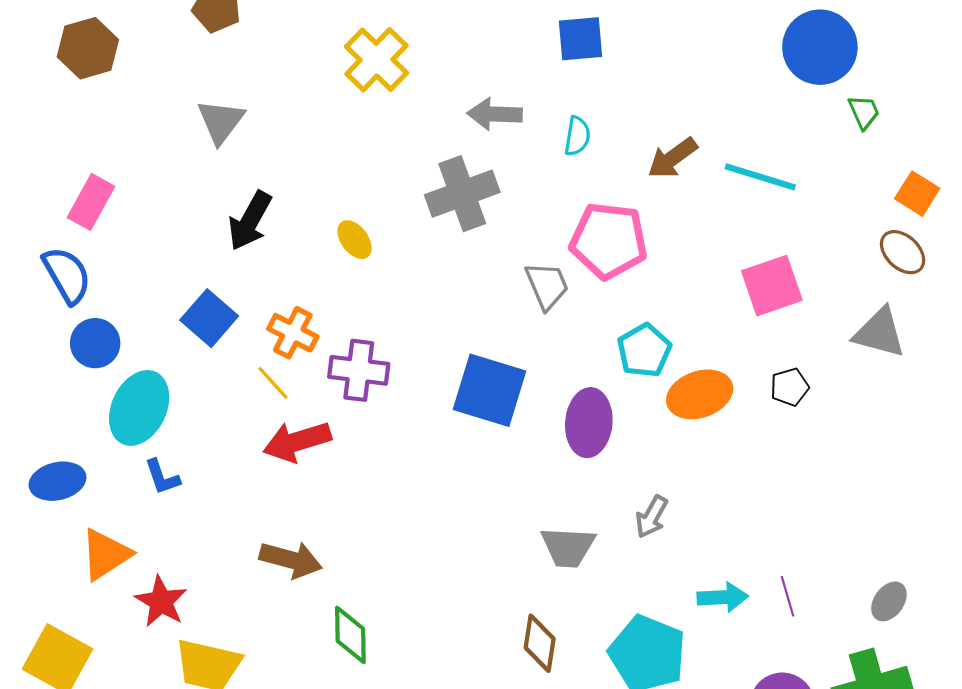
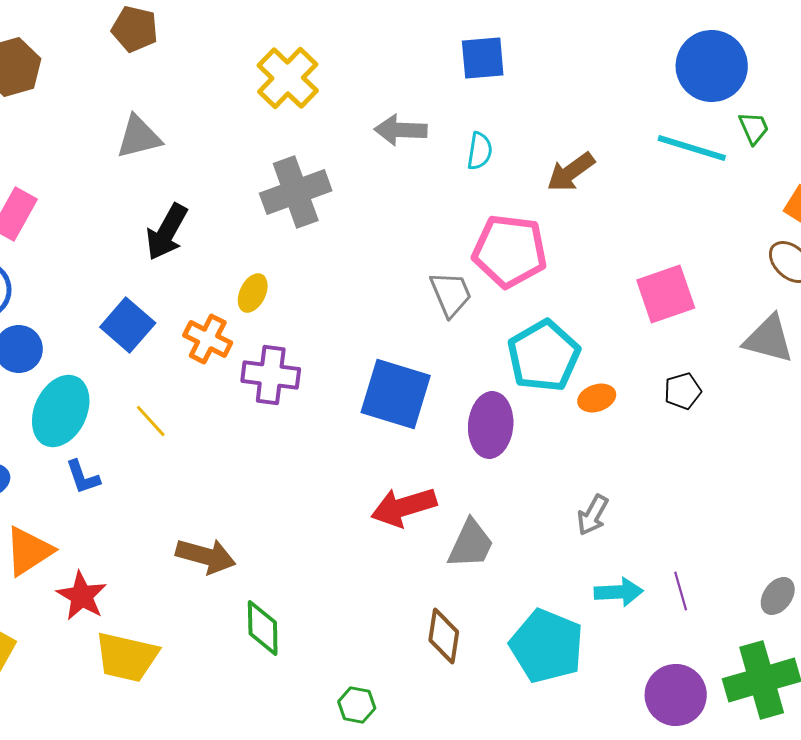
gray triangle: (221, 121) -> (139, 137), turned 39
cyan line: (760, 177) -> (692, 148), moved
gray cross: (462, 194) -> (296, 192), moved
yellow ellipse: (355, 240) -> (253, 293), moved, turned 63
cyan pentagon: (644, 350) -> (544, 356), size x1.4
yellow line: (273, 383) -> (151, 421), moved
orange ellipse: (700, 394) -> (597, 398), size x0.6
red arrow: (297, 441) -> (404, 507), moved
gray arrow: (652, 517) -> (593, 515), moved
gray trapezoid: (568, 547) -> (471, 544), turned -68

